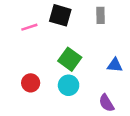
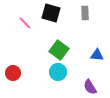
pink line: (29, 27) -> (25, 23), turned 64
red circle: (31, 83) -> (13, 73), moved

